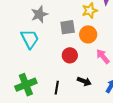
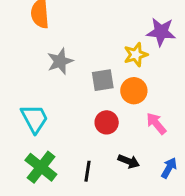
cyan trapezoid: (30, 39) -> (34, 119), moved
green cross: (26, 85) -> (41, 167), turned -30

